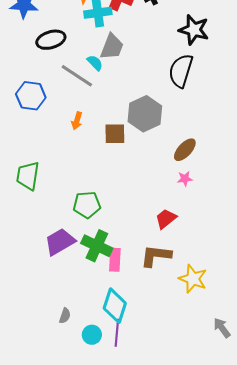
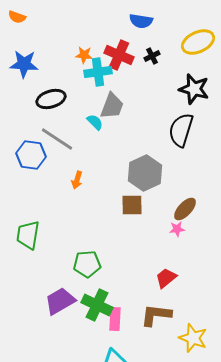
gray line: (77, 76) -> (57, 139), moved
brown square: (115, 134) -> (132, 205), moved
pink star: (185, 179) -> (177, 229), moved

